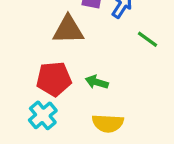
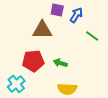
cyan cross: (43, 115) -> (16, 84), moved

